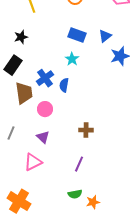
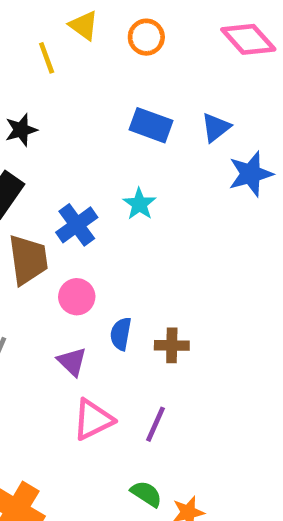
cyan star: (72, 59) -> (139, 204), moved
blue semicircle: (64, 85) -> (121, 334), moved
pink triangle: (33, 162) -> (93, 420), moved
green semicircle: (75, 194) -> (146, 494), turned -136

